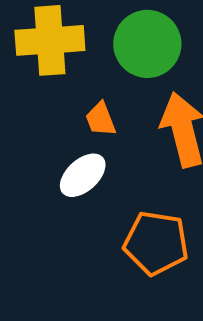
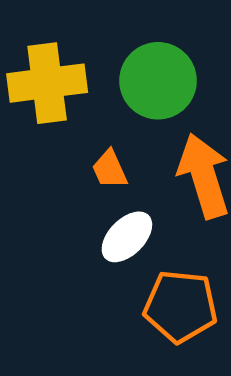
white ellipse: (83, 175) -> (127, 237), moved

